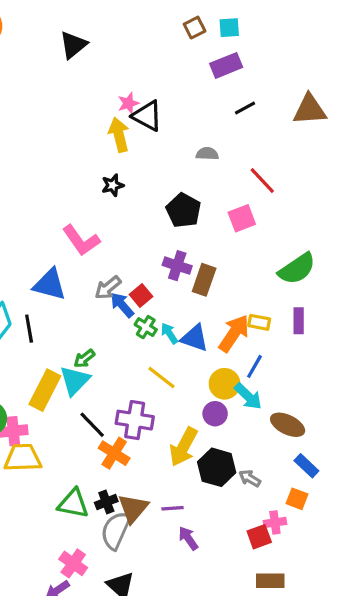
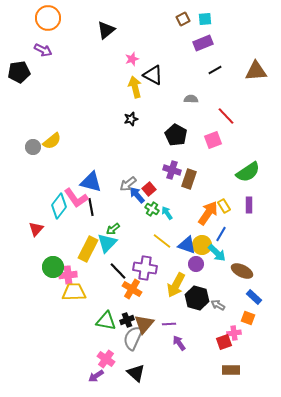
pink star: (128, 103) -> (132, 59), moved
pink L-shape: (81, 240) -> (76, 198), moved
yellow rectangle: (259, 322) -> (224, 206), turned 48
black line: (29, 329) -> (91, 207), moved
blue triangle: (195, 338) -> (187, 245), moved

